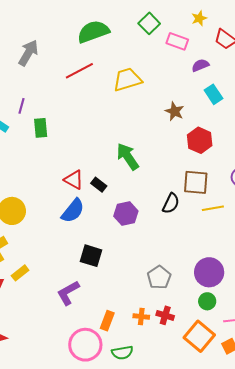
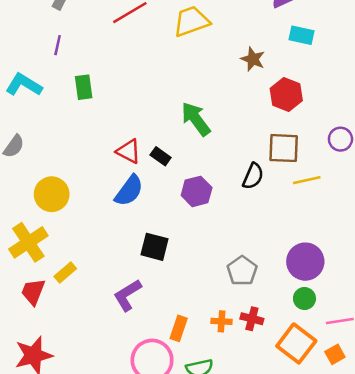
cyan rectangle: (213, 94) -> (301, 35), turned -42
purple line: (21, 106) -> (58, 45), moved

